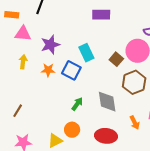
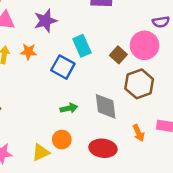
purple star: (50, 45) -> (45, 21), moved
orange star: (48, 70) -> (28, 52), moved
green arrow: (77, 104) -> (69, 108), turned 40

